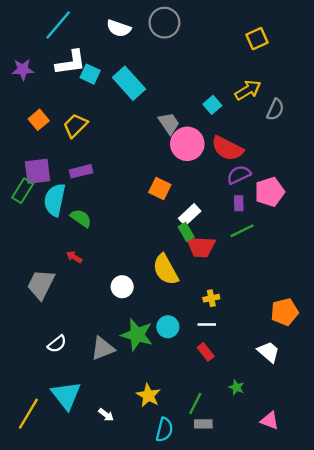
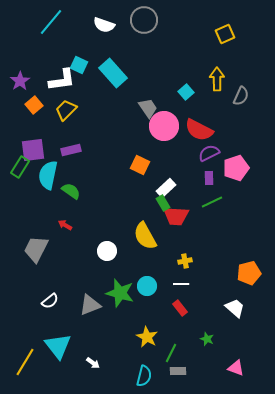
white L-shape: (71, 63) -> (62, 80), moved
purple star: (23, 70) -> (20, 81), moved, turned -30
yellow arrow: (248, 90) -> (217, 79), turned -60
yellow star: (148, 395) -> (147, 337), moved

